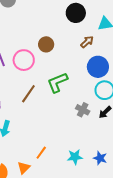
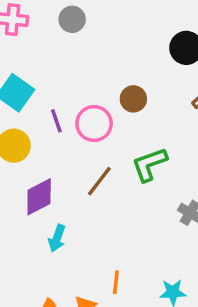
orange line: (41, 153) -> (116, 282), turned -32

